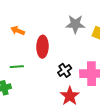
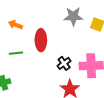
green line: (17, 67) -> (16, 53), moved

